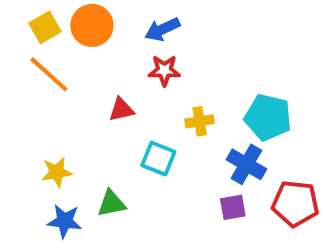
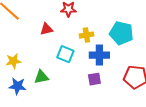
blue cross: (246, 164) -> (99, 55), moved, turned -30
purple square: (233, 207) -> (94, 79), moved

